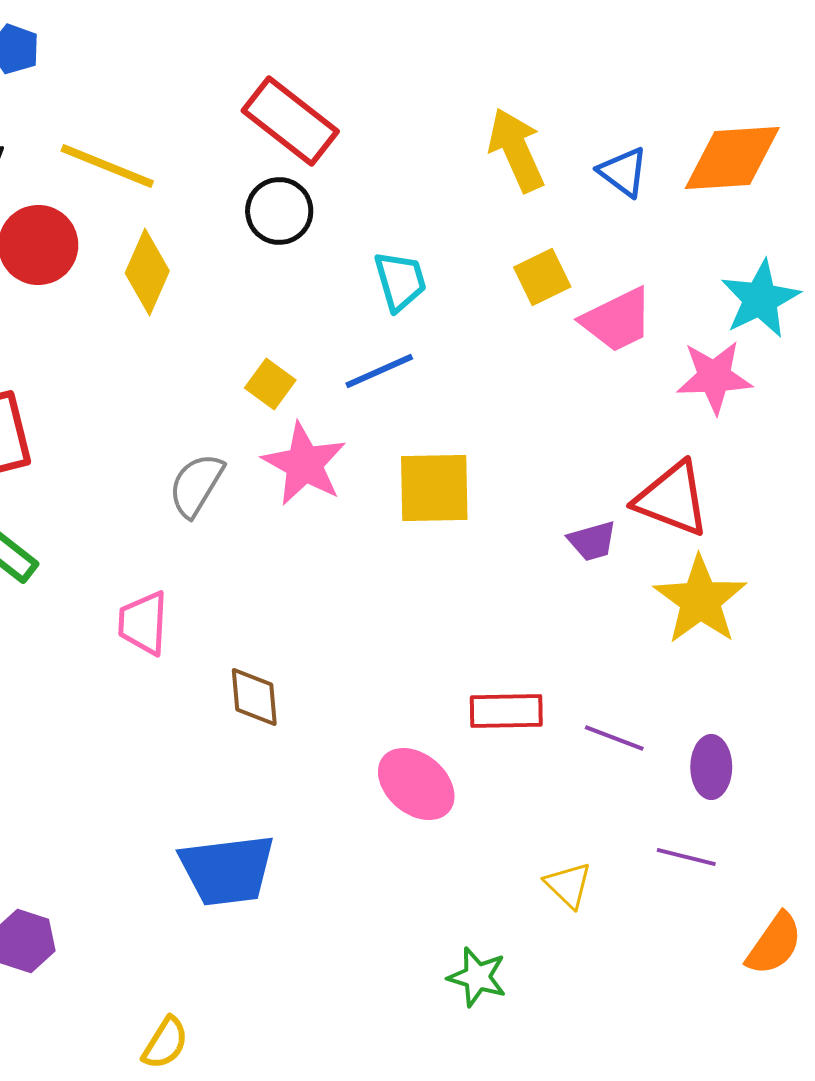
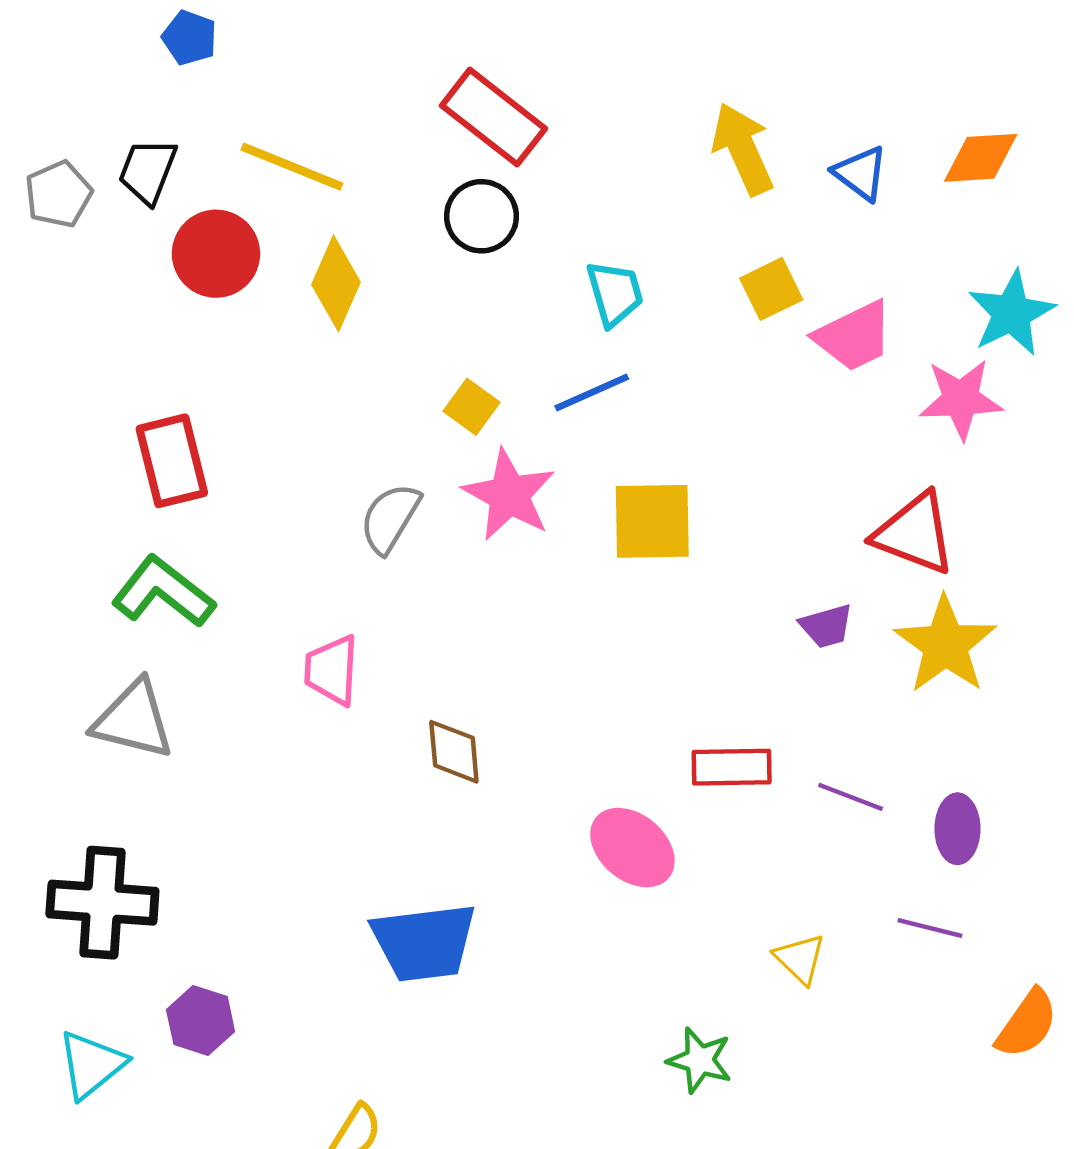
orange diamond: (732, 158) -> (981, 158), size x0.7
purple trapezoid: (592, 541) -> (826, 626), moved

